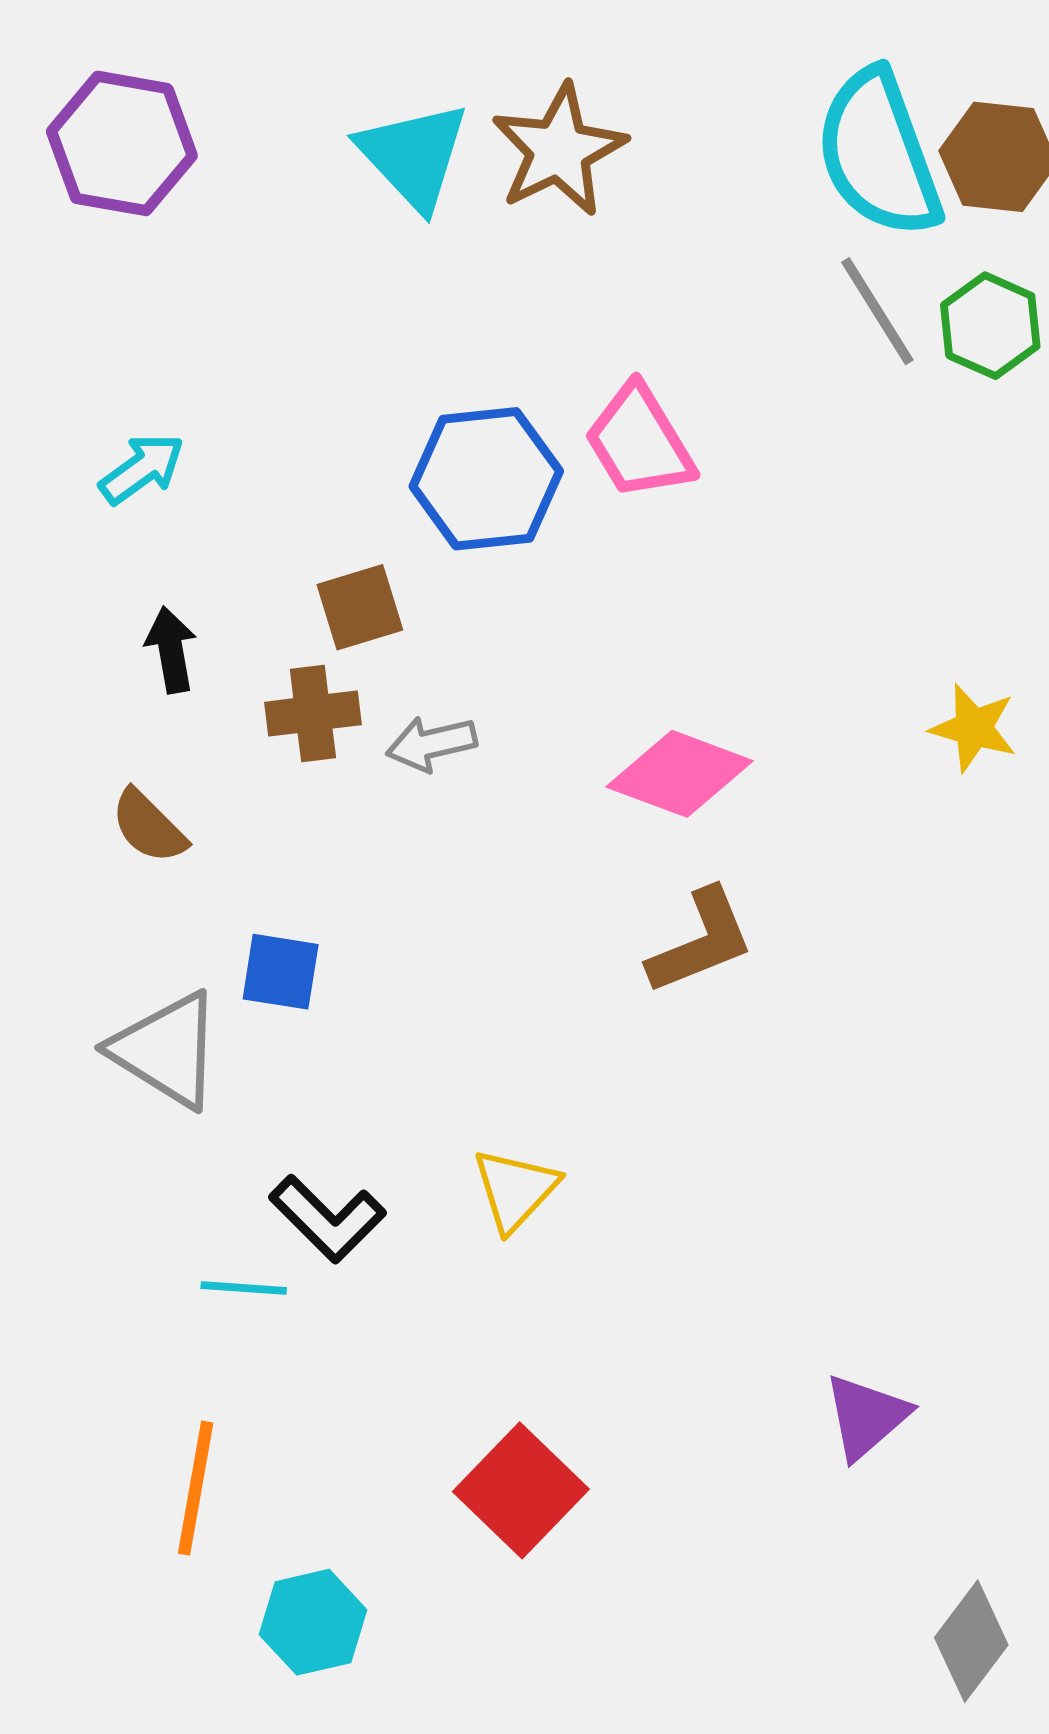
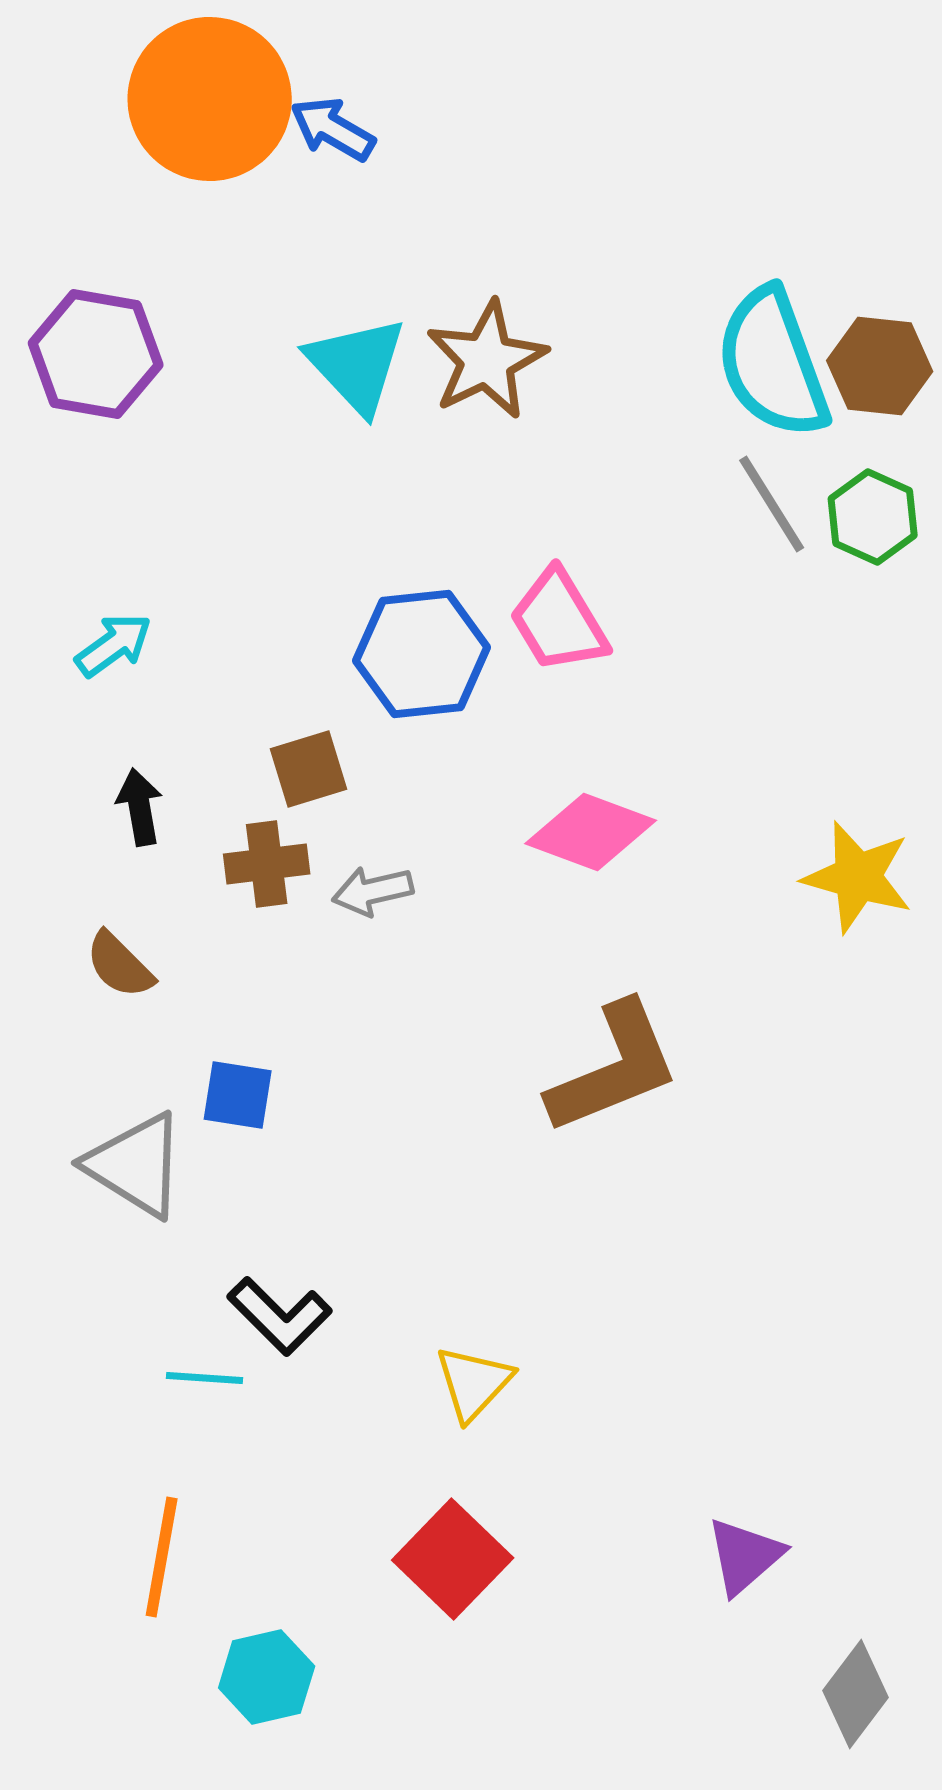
yellow star: (974, 728) -> (858, 877), size x1.4
pink diamond: (680, 774) -> (591, 832), moved
brown L-shape: (701, 942) -> (614, 1068), size x1.4
yellow triangle: (515, 1190) -> (474, 1383), moved
purple triangle: (866, 1417) -> (745, 1556), moved

